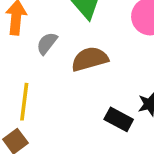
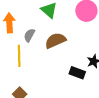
yellow line: (24, 102) -> (19, 56), moved

